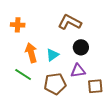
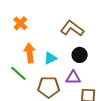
orange cross: (18, 25) -> (20, 23), turned 32

